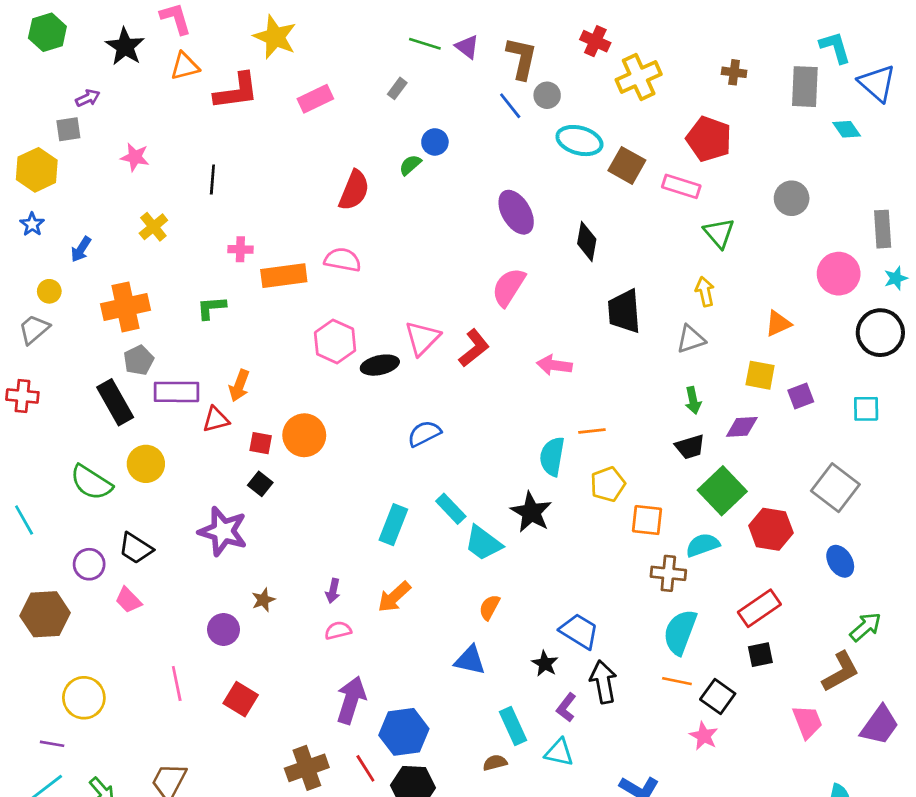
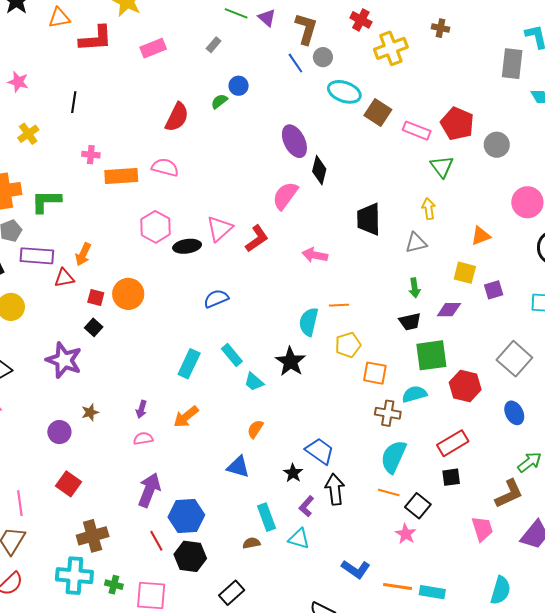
brown cross: (734, 72) -> (441, 28), moved
red pentagon: (709, 139) -> (457, 124), moved
black diamond: (587, 241) -> (319, 170), moved
green L-shape: (211, 308) -> (46, 201), moved, size x1.4
green square: (722, 491) -> (431, 355), turned 32
cyan trapezoid: (483, 543) -> (254, 382), size x0.7
pink line: (177, 684) -> (20, 503), moved
brown cross: (307, 768) -> (93, 536), moved

